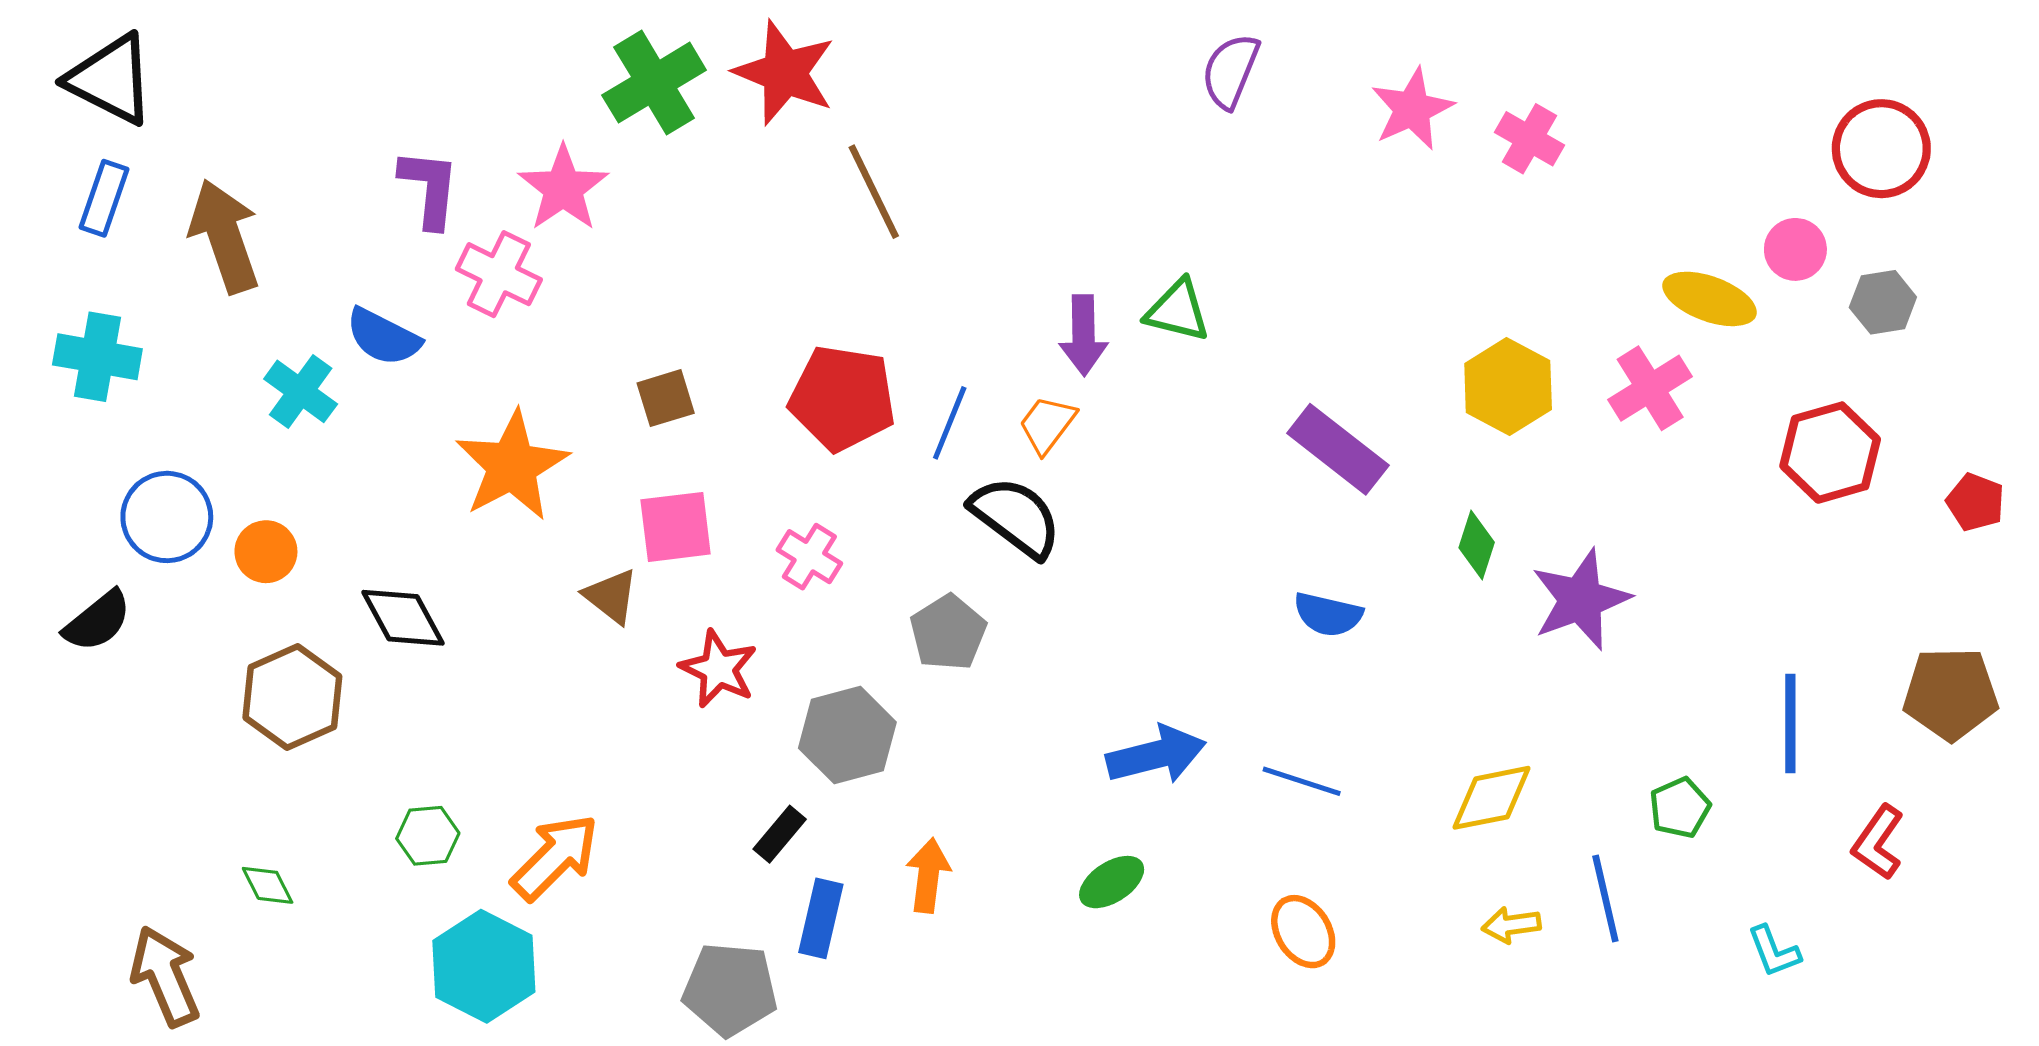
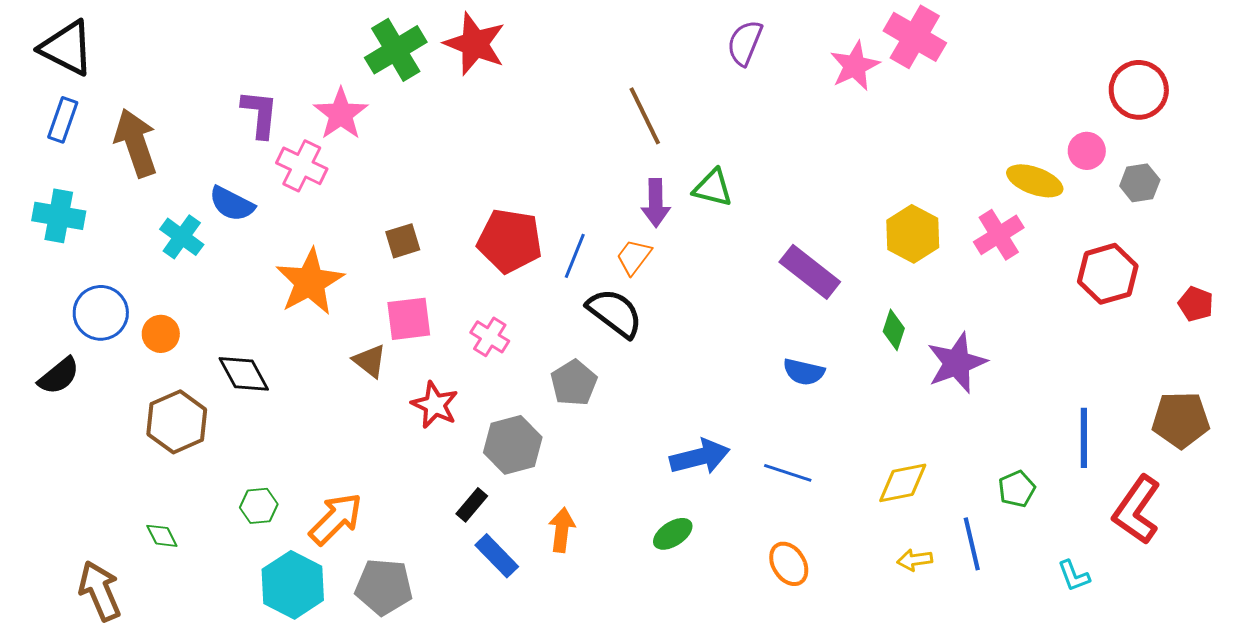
pink cross: (1529, 139) -> (915, 37), moved, size x1.5
brown line: (874, 192) -> (645, 116), moved
red L-shape: (1878, 842) -> (1137, 510), size x1.5
blue rectangle: (821, 918) -> (497, 556), turned -57
gray pentagon: (730, 989) -> (384, 587), moved

